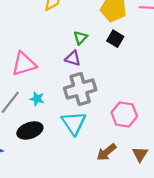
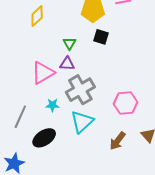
pink triangle: (24, 64) -> (43, 73), moved
cyan star: (37, 99) -> (52, 105), moved
cyan triangle: (74, 123) -> (82, 122), turned 35

